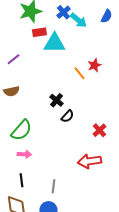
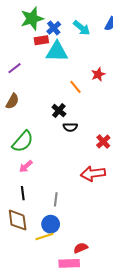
blue cross: (63, 12) -> (54, 28), moved
orange line: (79, 73) -> (75, 87), moved
brown semicircle: (11, 91) -> (12, 101), turned -49
black semicircle: (67, 116) -> (70, 127), turned 48
pink arrow: (24, 154) -> (26, 166), turned 136

